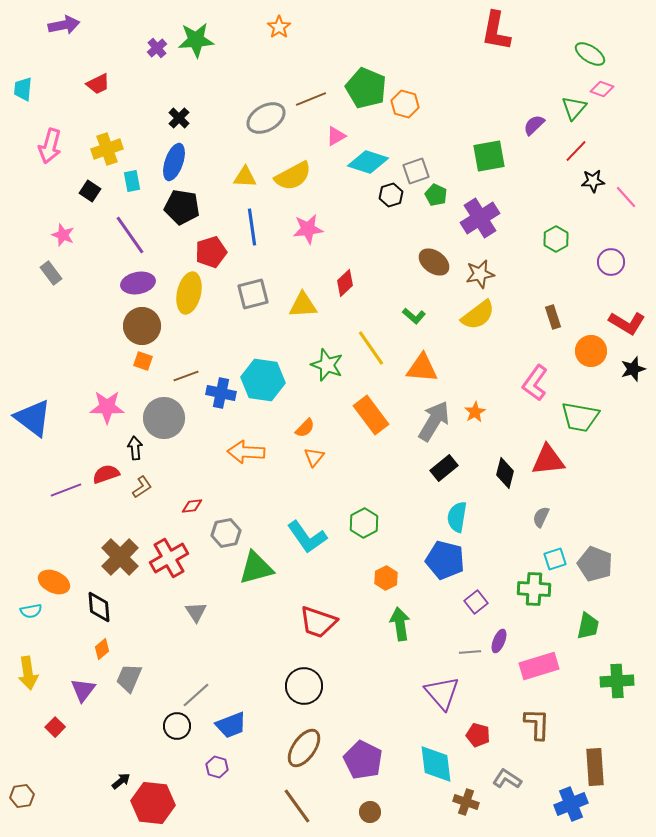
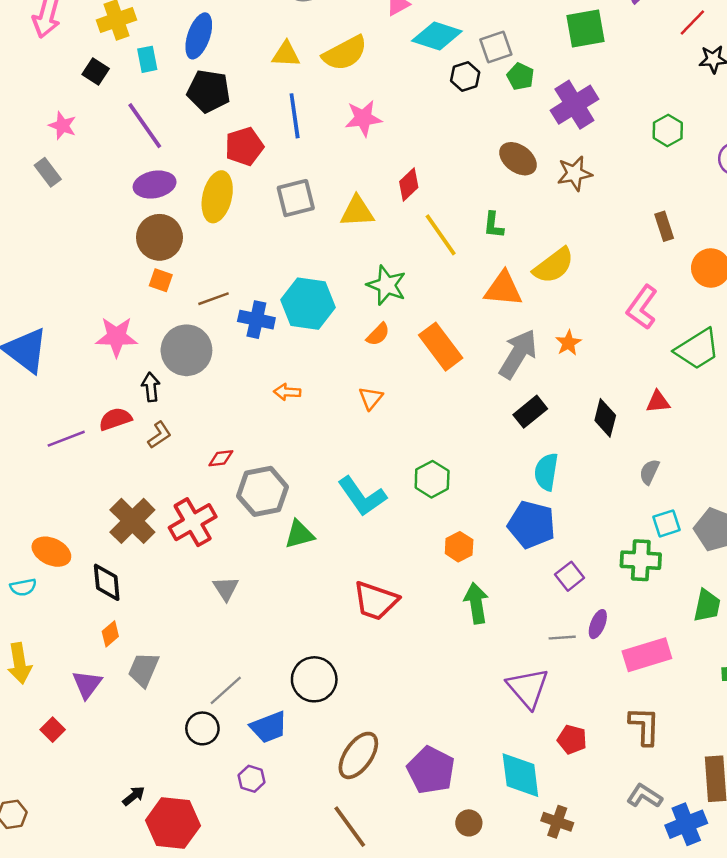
yellow semicircle: (478, 315) -> (554, 266), moved
green L-shape: (414, 316) -> (493, 225), turned 55
yellow line: (371, 348) -> (441, 235), moved
green trapezoid: (580, 417) -> (697, 349), turned -42
orange semicircle: (305, 428) -> (378, 334), moved
orange arrow: (246, 452) -> (287, 392), size x0.6
red triangle: (548, 460) -> (658, 402), size x0.6
gray hexagon: (226, 533) -> (263, 491), size x1.4
green triangle: (256, 568) -> (299, 534), size x0.7
black circle: (304, 686) -> (314, 679), moved
gray L-shape: (507, 779) -> (644, 796), moved
brown circle: (370, 812) -> (469, 823), moved

